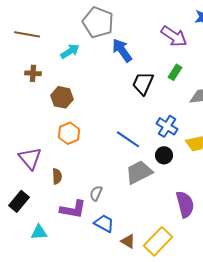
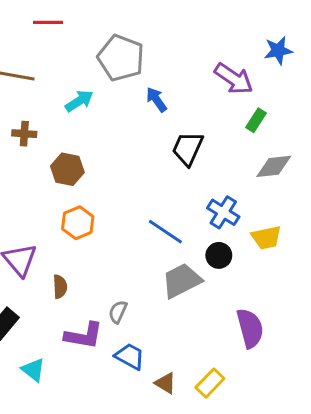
blue arrow: (122, 50) -> (156, 99), size x0.7
green rectangle: (175, 72) -> (256, 120), moved
cyan triangle: (39, 232) -> (33, 370), turned 42
yellow rectangle: (158, 241) -> (210, 383), size x0.7

